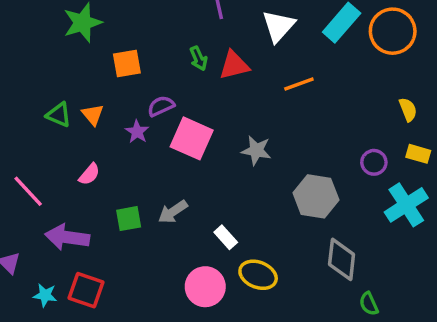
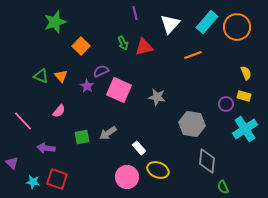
orange square: (127, 64) -> (81, 46), turned -36
orange line: (299, 84) -> (193, 55), moved
yellow rectangle: (418, 154) -> (244, 96), moved
purple arrow: (67, 237) -> (46, 148), size x0.7

